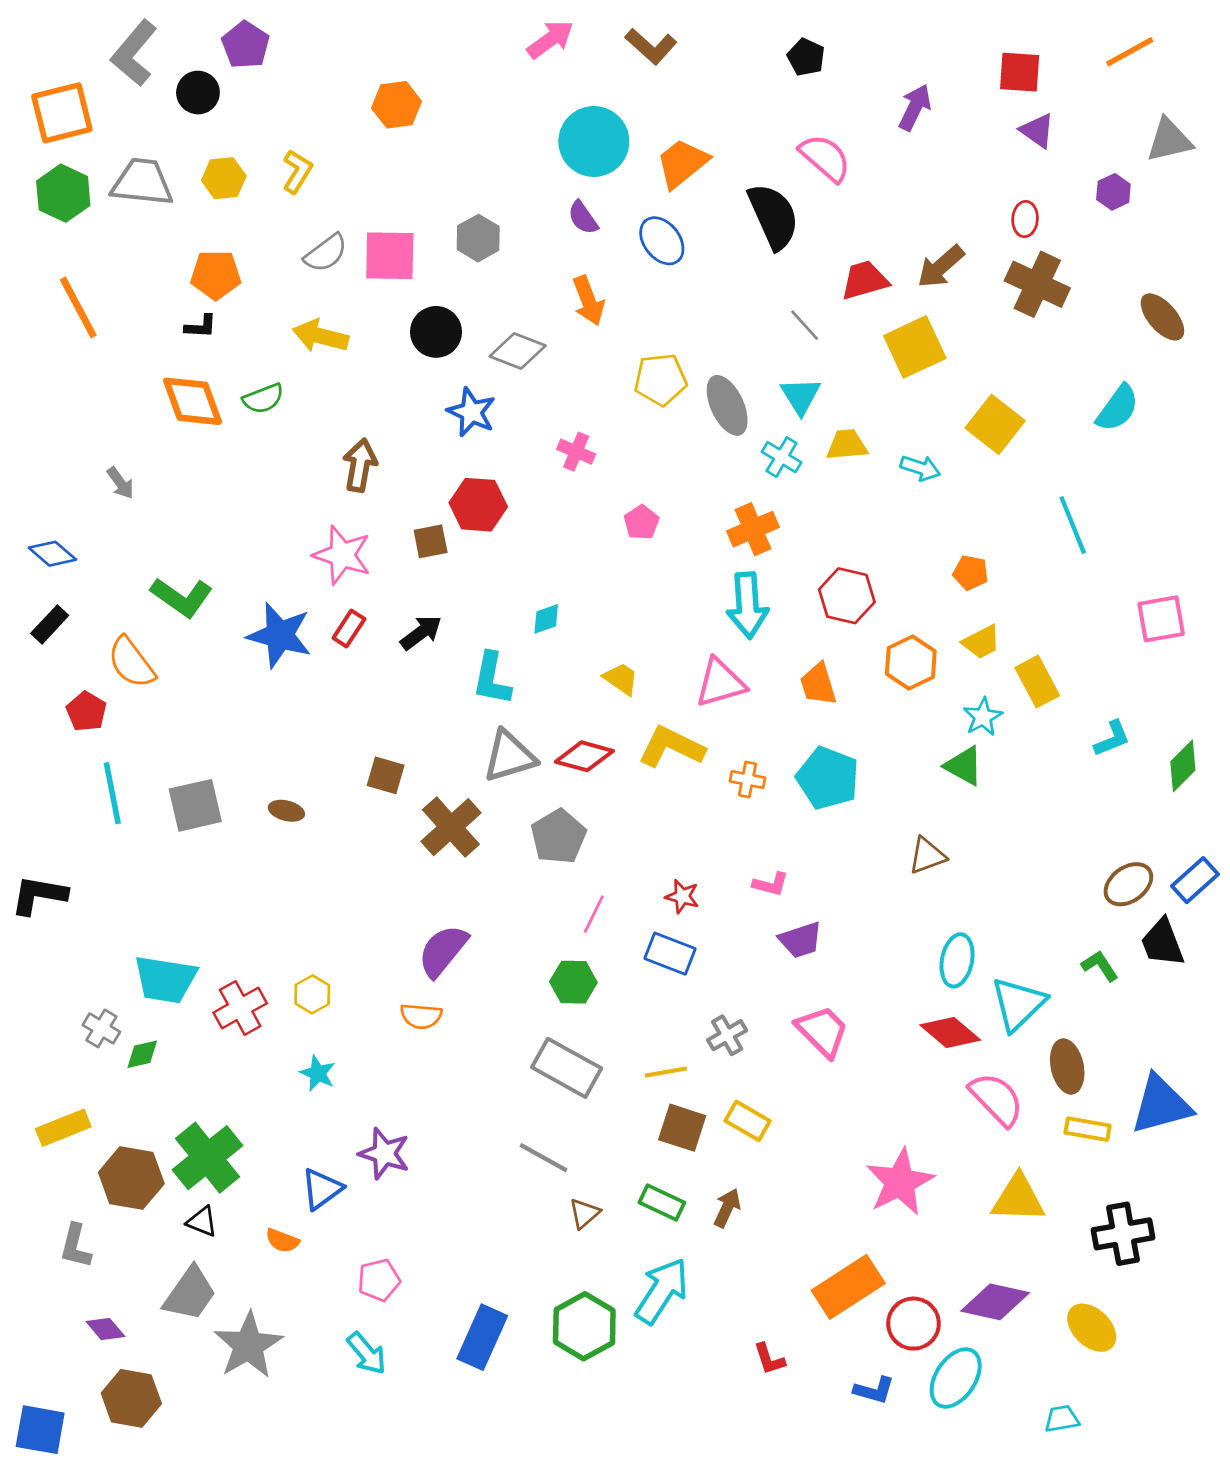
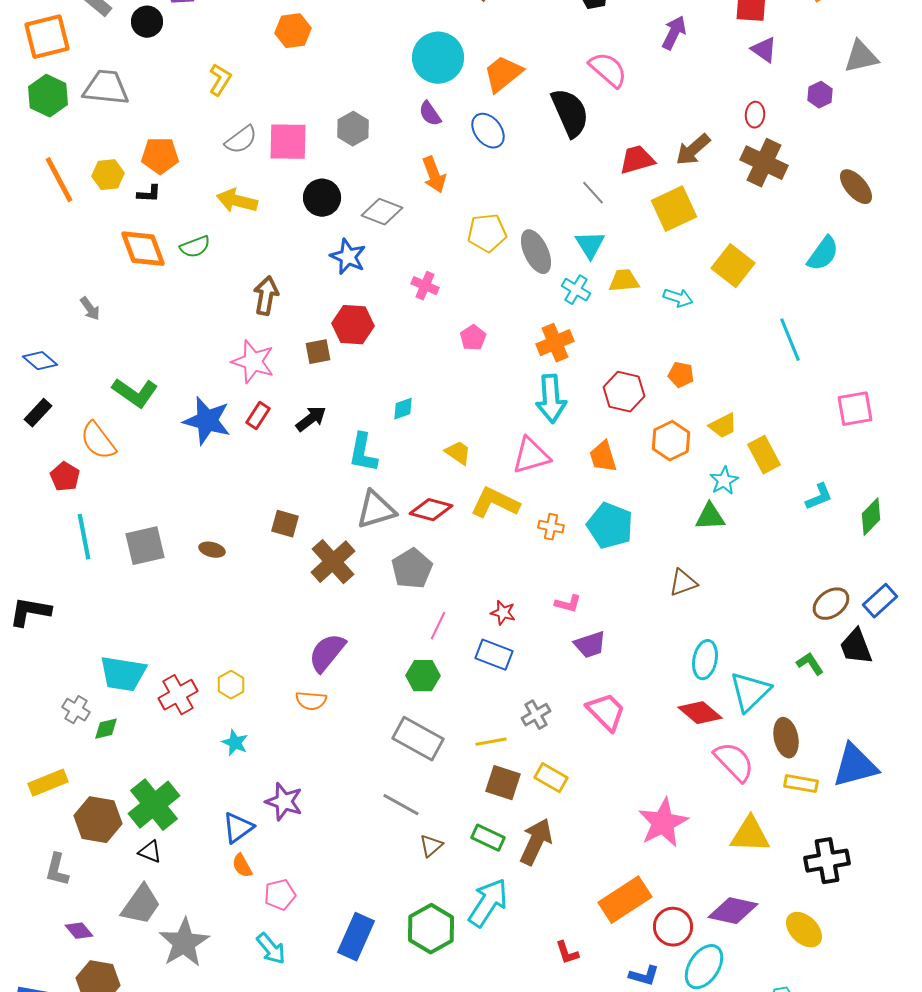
yellow hexagon: (224, 178) -> (108, 175), moved
orange pentagon: (971, 573) -> (681, 375), moved
green triangle: (964, 766) -> (710, 517), turned -32
brown arrow: (727, 1208) -> (536, 842), size x1.6
orange semicircle: (282, 1241) -> (242, 866), moved, turned 40

